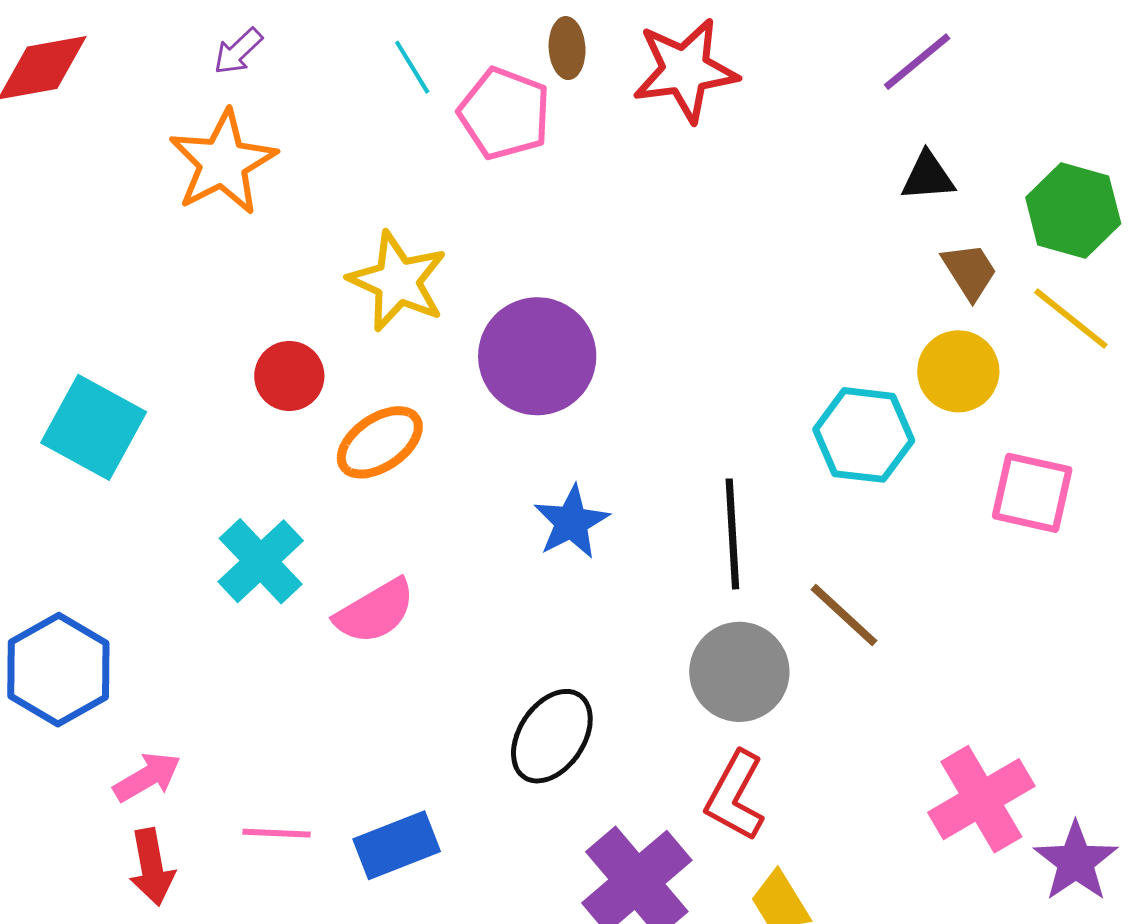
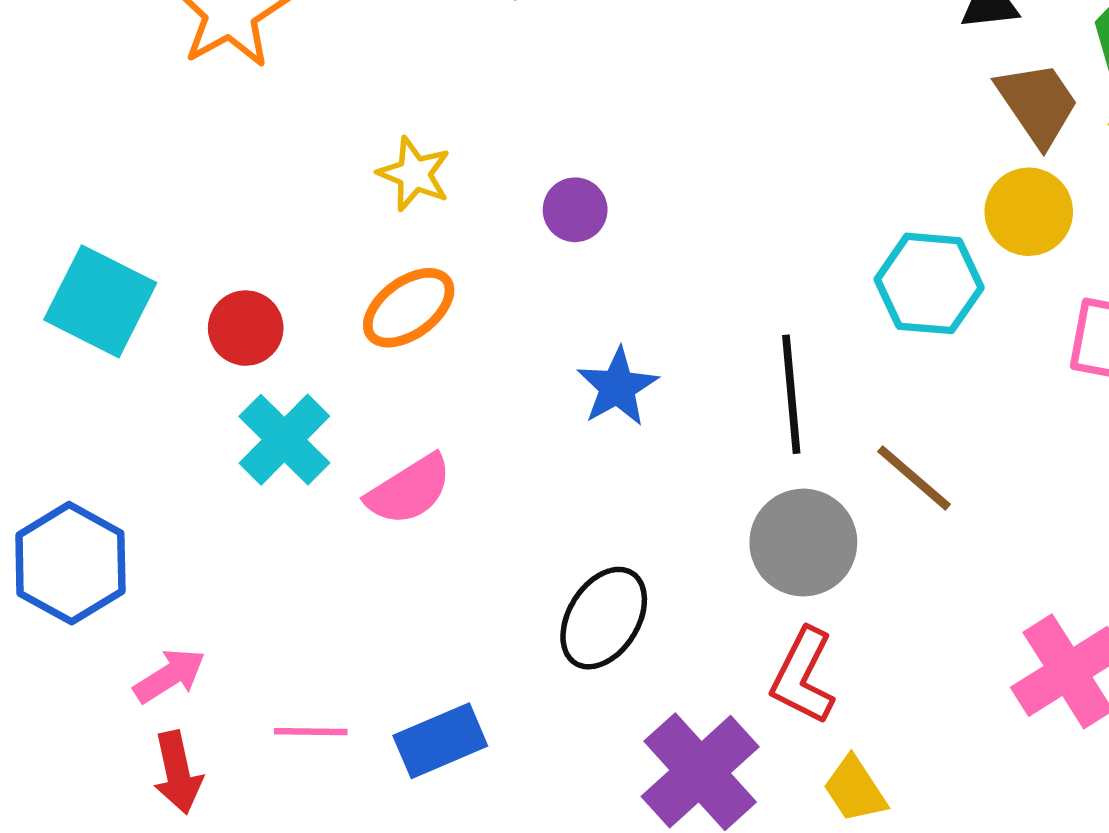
brown trapezoid: (970, 271) -> (1038, 104), size x1.4
yellow star: (398, 281) -> (414, 174), moved, size x0.7
purple circle: (537, 356) -> (575, 210), size x0.5
red circle: (289, 376) -> (246, 328), moved

